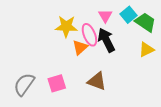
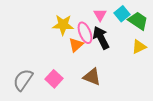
pink square: (57, 83) -> (54, 79), turned -30

